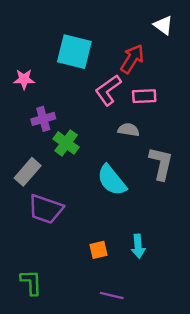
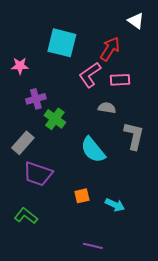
cyan arrow: (138, 246) -> (115, 205), turned -60
orange square: (98, 250) -> (82, 196), moved
green L-shape: (31, 282) -> (26, 216), moved, turned -50

